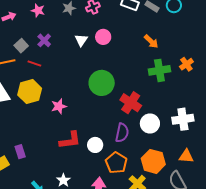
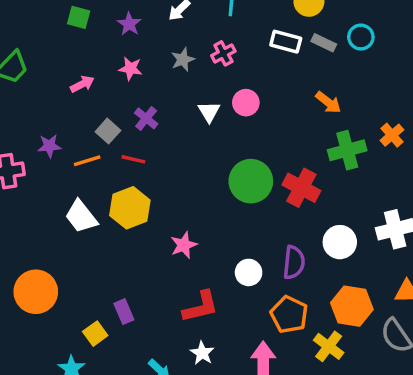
red cross: (131, 103) -> (301, 188), moved
pink star: (59, 106) -> (184, 245), moved
red L-shape: (70, 140) -> (201, 307), moved
white circle: (95, 145) -> (249, 272), moved

